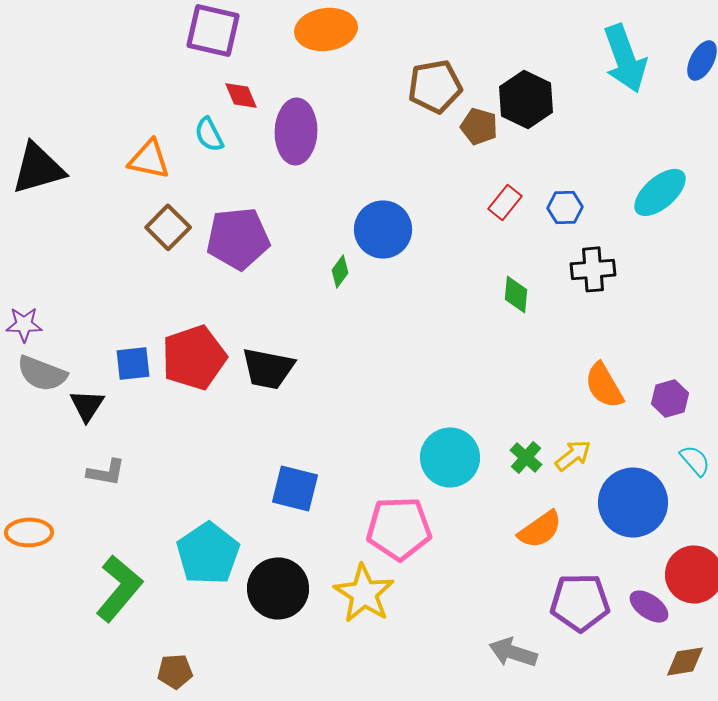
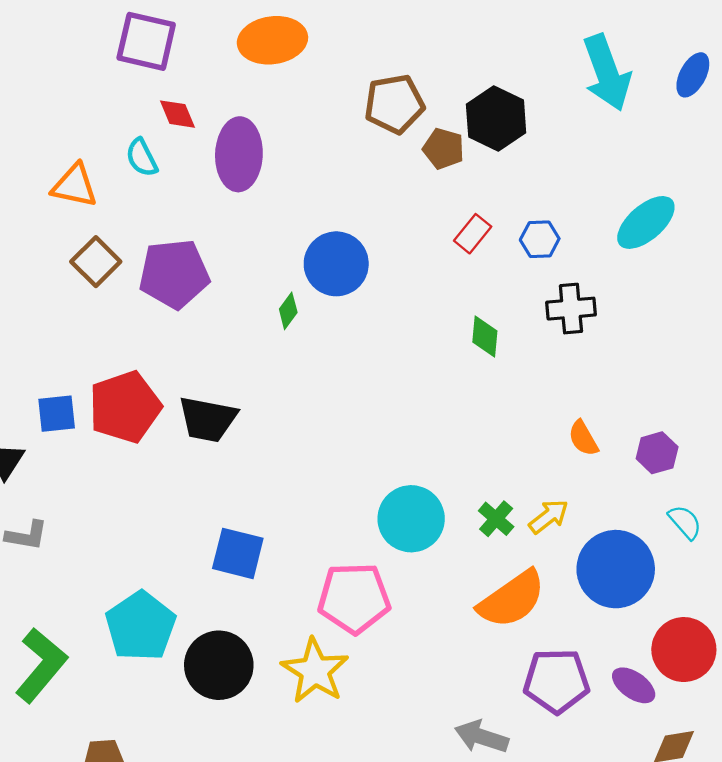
orange semicircle: (604, 385) -> (583, 438), size x0.7
orange semicircle: (540, 529) -> (512, 599), size x1.4

